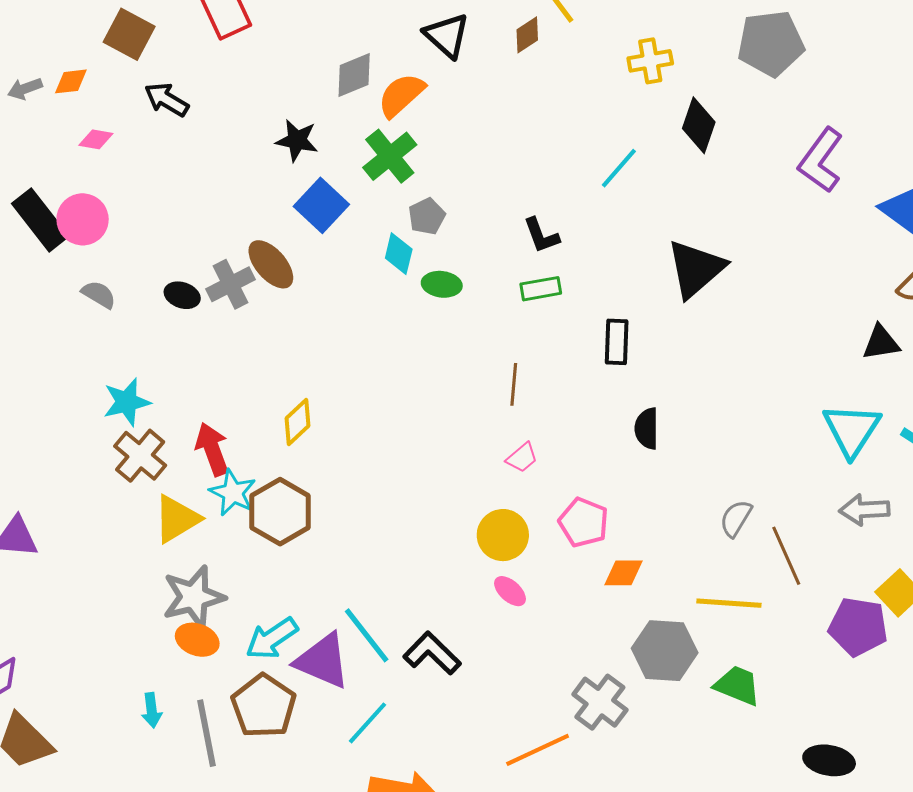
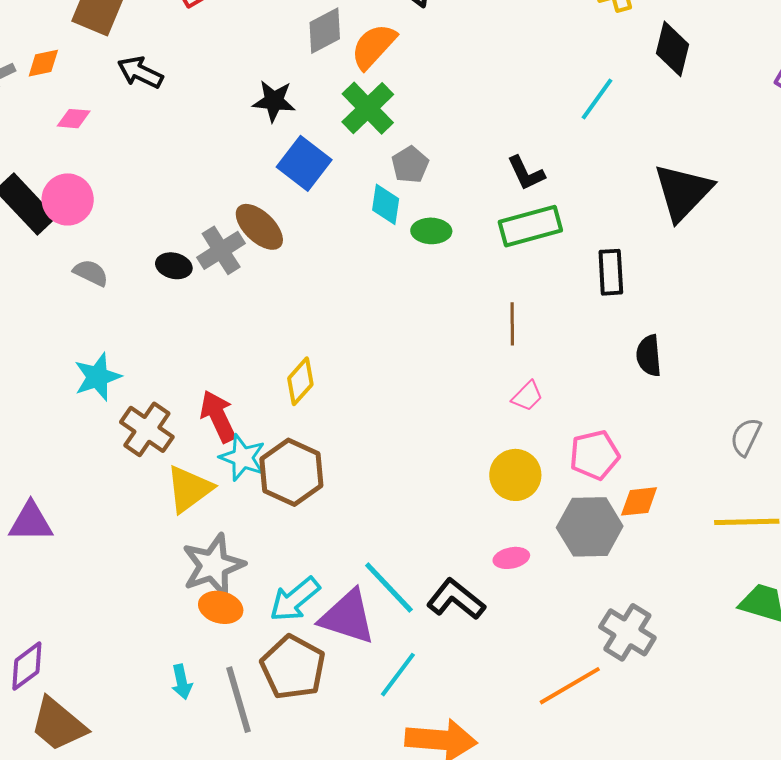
green rectangle: (541, 289) -> (530, 226), size x1.5
cyan star: (127, 402) -> (97, 377), moved
pink pentagon: (584, 522) -> (595, 455), turned -30
pink ellipse: (510, 591) -> (511, 558), moved, turned -48
gray hexagon: (665, 651) -> (590, 527), moved

